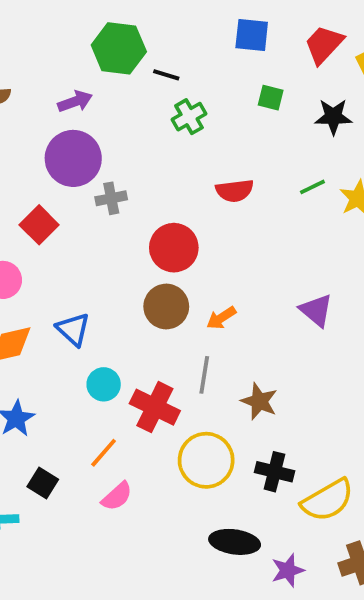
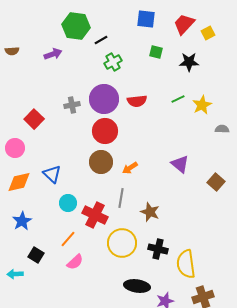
black line: (166, 75) -> (101, 40), turned -48
purple circle: (73, 158) -> (104, 99), moved
yellow semicircle: (328, 500) -> (186, 264), turned 112

